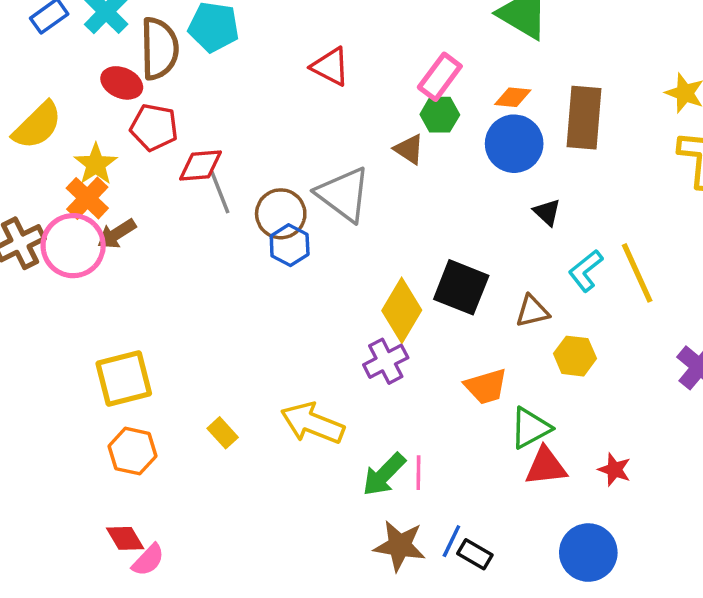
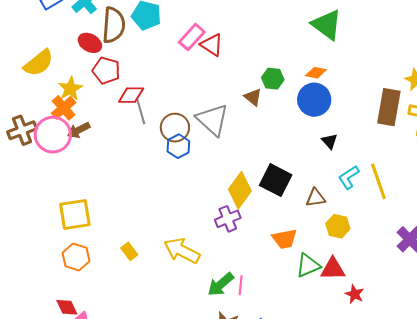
pink rectangle: (440, 77) -> (192, 37), moved
brown rectangle: (584, 118) -> (389, 107), moved
red triangle: (546, 466) -> (333, 269), moved

